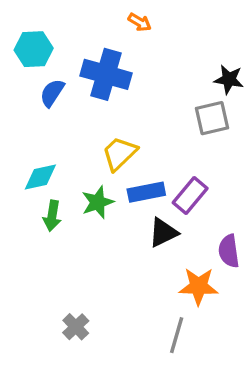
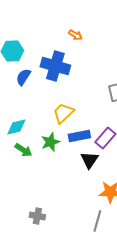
green arrow: (52, 216) -> (23, 150), turned -66
black triangle: (163, 233) -> (89, 160), turned -30
gray cross: (76, 327) -> (37, 216), turned -35

